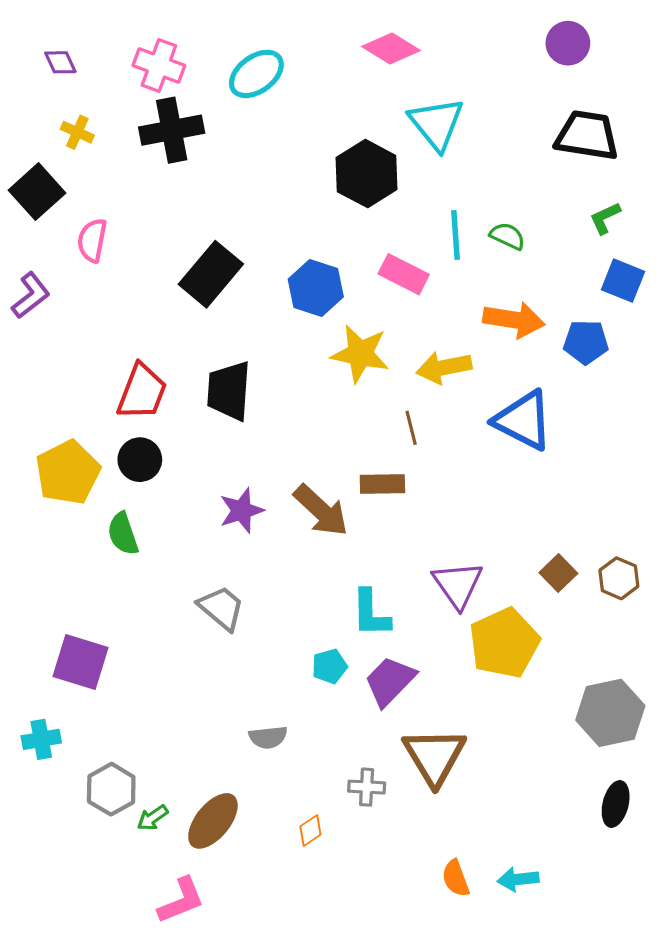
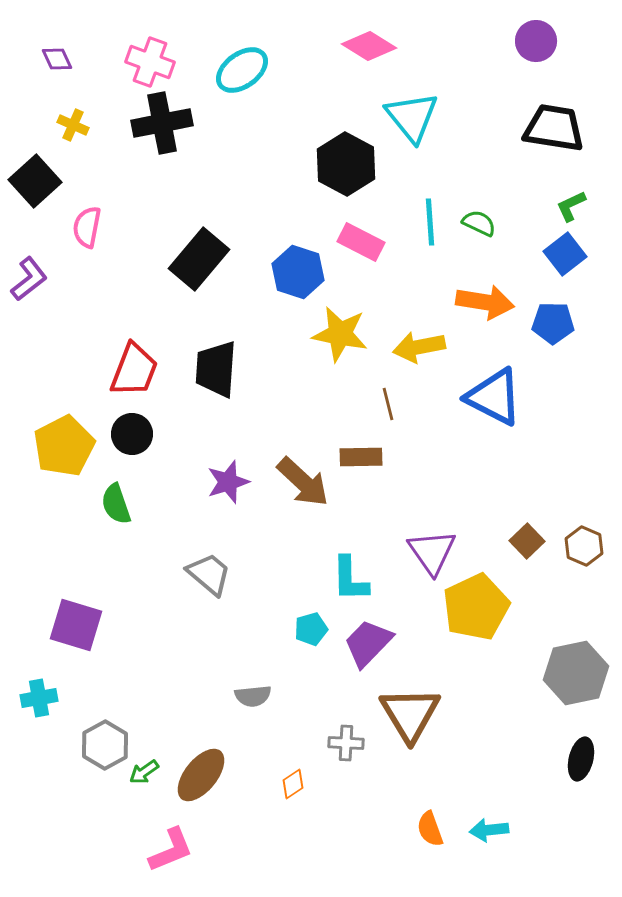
pink rectangle: (404, 274) -> (361, 242), moved
blue square: (623, 281) -> (565, 254), moved, turned 30

